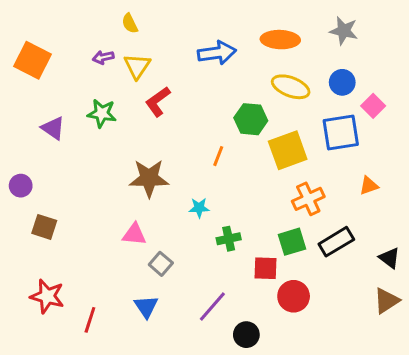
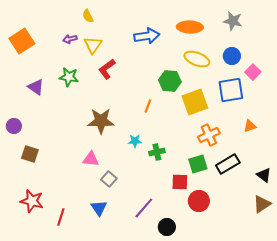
orange square: (32, 60) -> (22, 41), turned 30
green cross: (229, 239) -> (157, 152), moved

